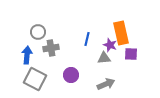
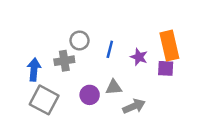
gray circle: (38, 32) -> (79, 40), moved
orange rectangle: (121, 33) -> (169, 46), moved
gray triangle: (104, 58) -> (114, 87), moved

